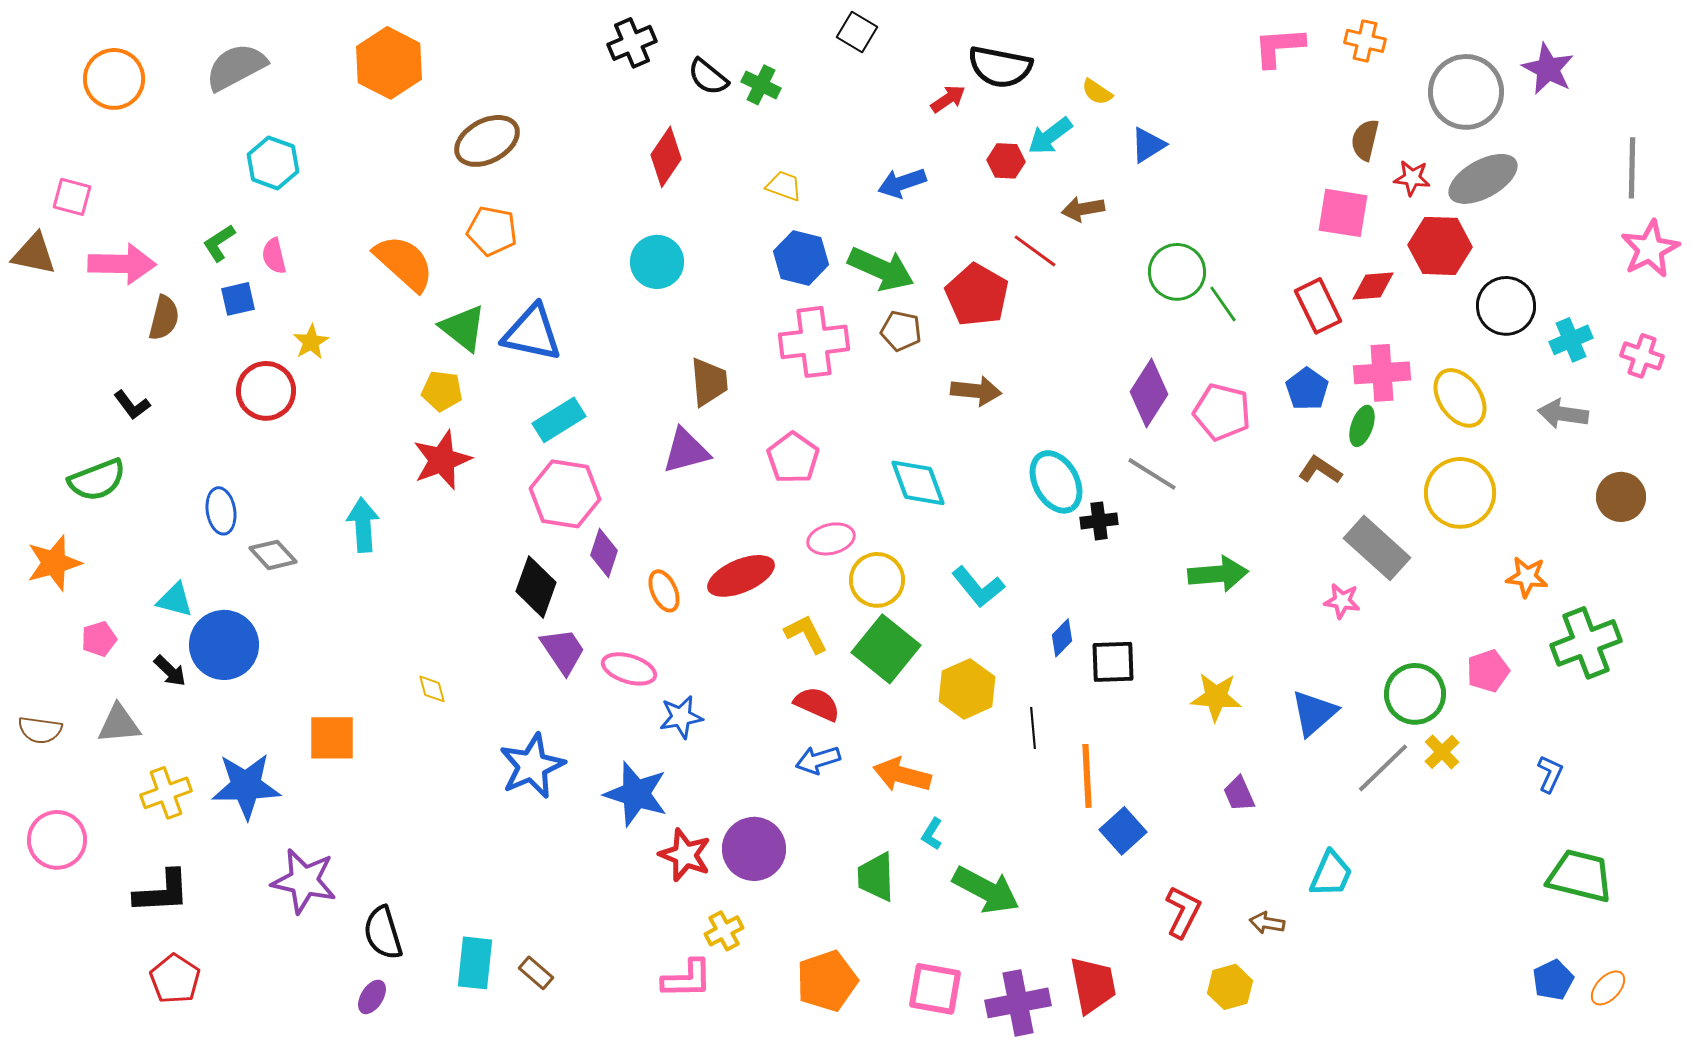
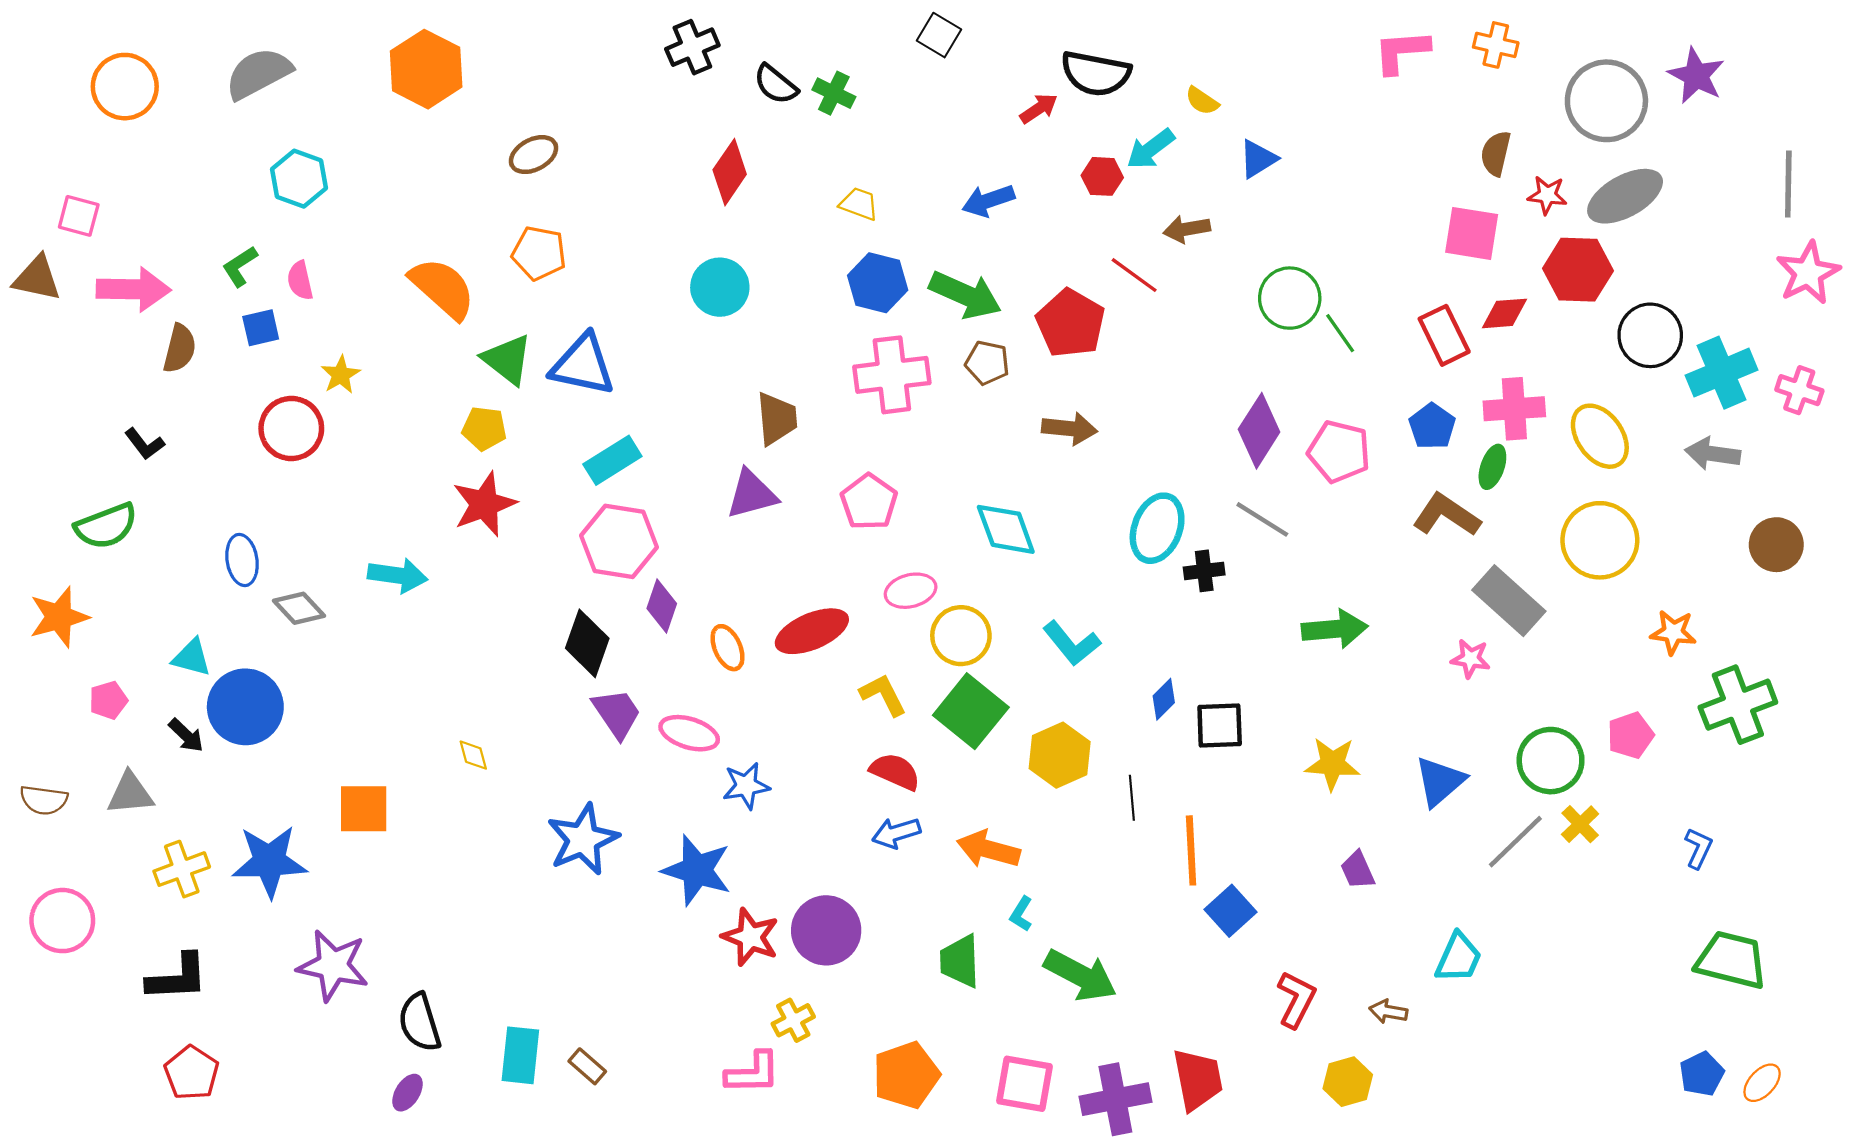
brown ellipse: (487, 141) -> (534, 155), size x0.7
cyan cross: (1571, 340) -> (1721, 373), size x1.5
brown L-shape: (1320, 470) -> (1446, 515), size x1.4
cyan ellipse: (1056, 482) -> (1157, 528), turned 50
cyan arrow: (363, 525) -> (398, 575), turned 102

